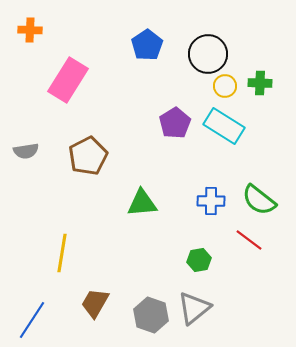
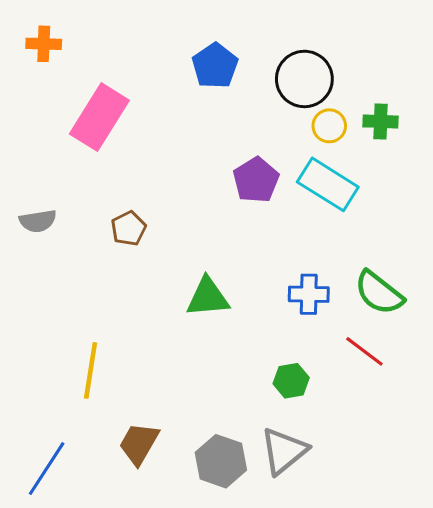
brown pentagon: (88, 156) -> (129, 228), size x0.6

